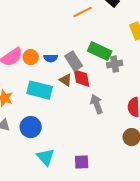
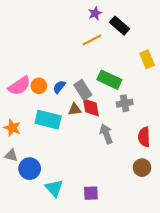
blue semicircle: (51, 58) -> (59, 87), turned 128
gray cross: (115, 64) -> (125, 103), moved
brown triangle: (66, 80) -> (75, 109), turned -40
blue circle: (31, 127) -> (30, 169), moved

